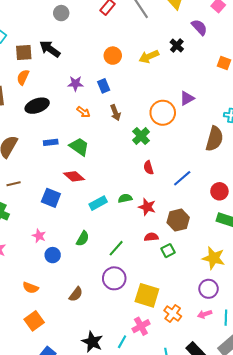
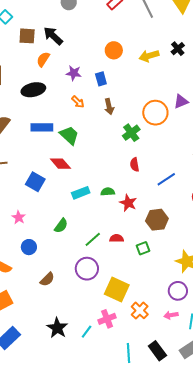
orange semicircle: (23, 77) -> (43, 59), moved
blue rectangle: (51, 142) -> (42, 127), size x1.5
red semicircle: (151, 237) -> (117, 238), moved
blue circle: (53, 255) -> (29, 247), moved

